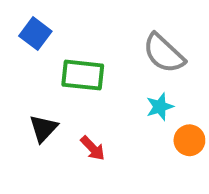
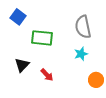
gray semicircle: (164, 53) -> (83, 27), turned 35
orange circle: (189, 140) -> (96, 80), moved

